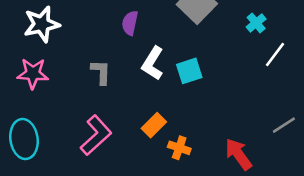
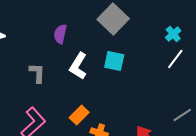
cyan cross: (256, 23) -> (173, 34), moved
cyan square: (189, 71) -> (114, 61), moved, turned 30

